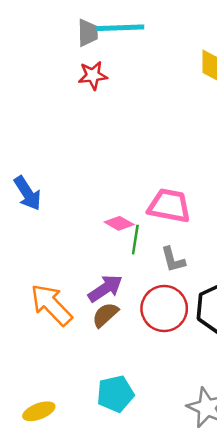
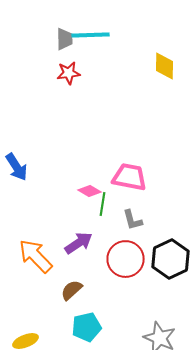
brown semicircle: (105, 315) -> (72, 290), moved

